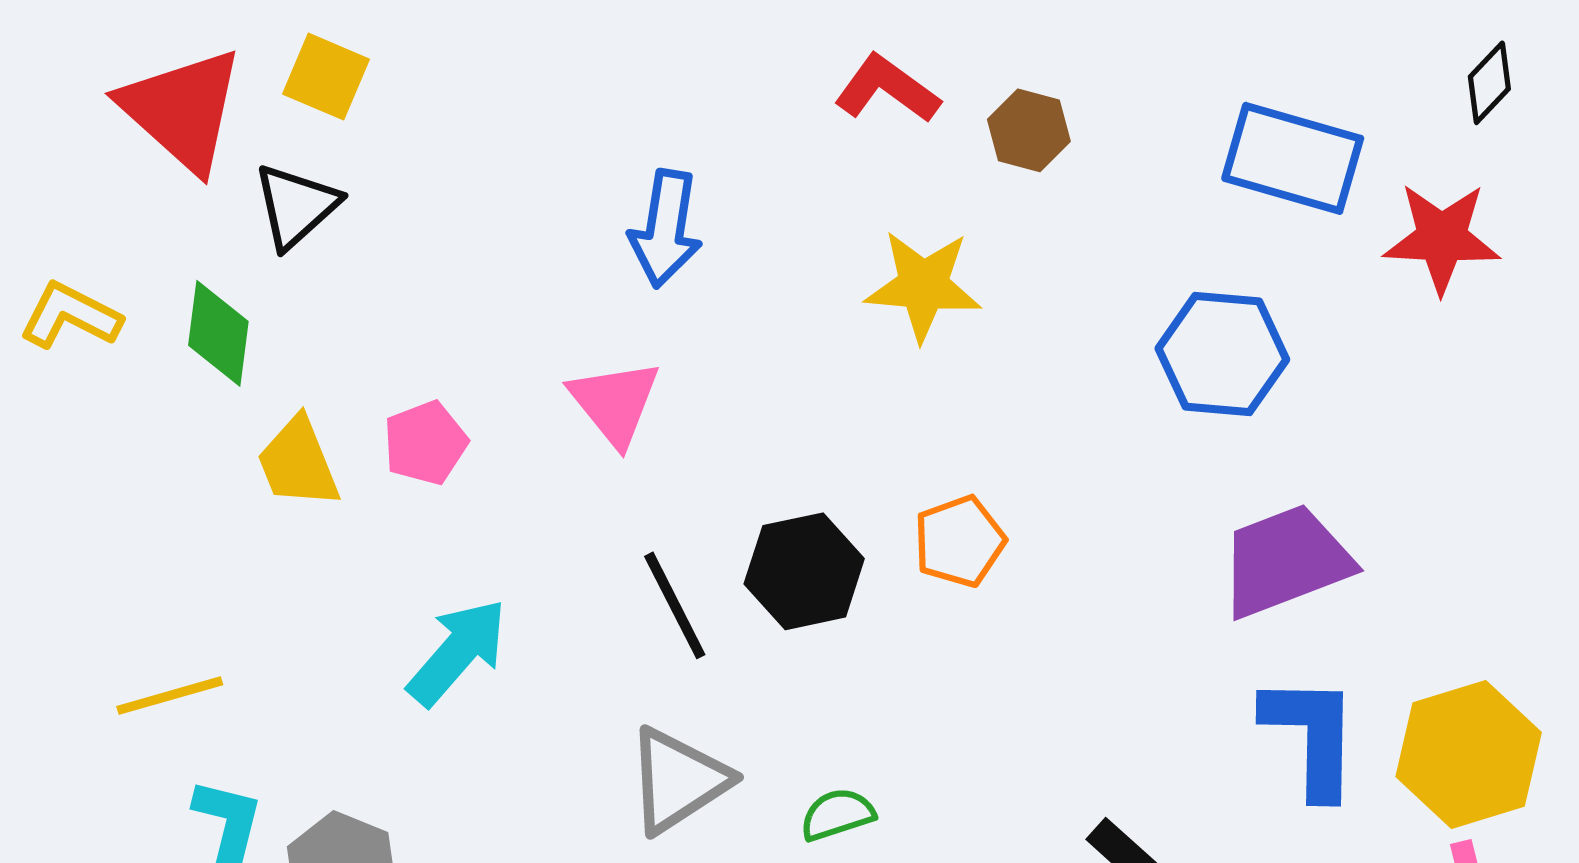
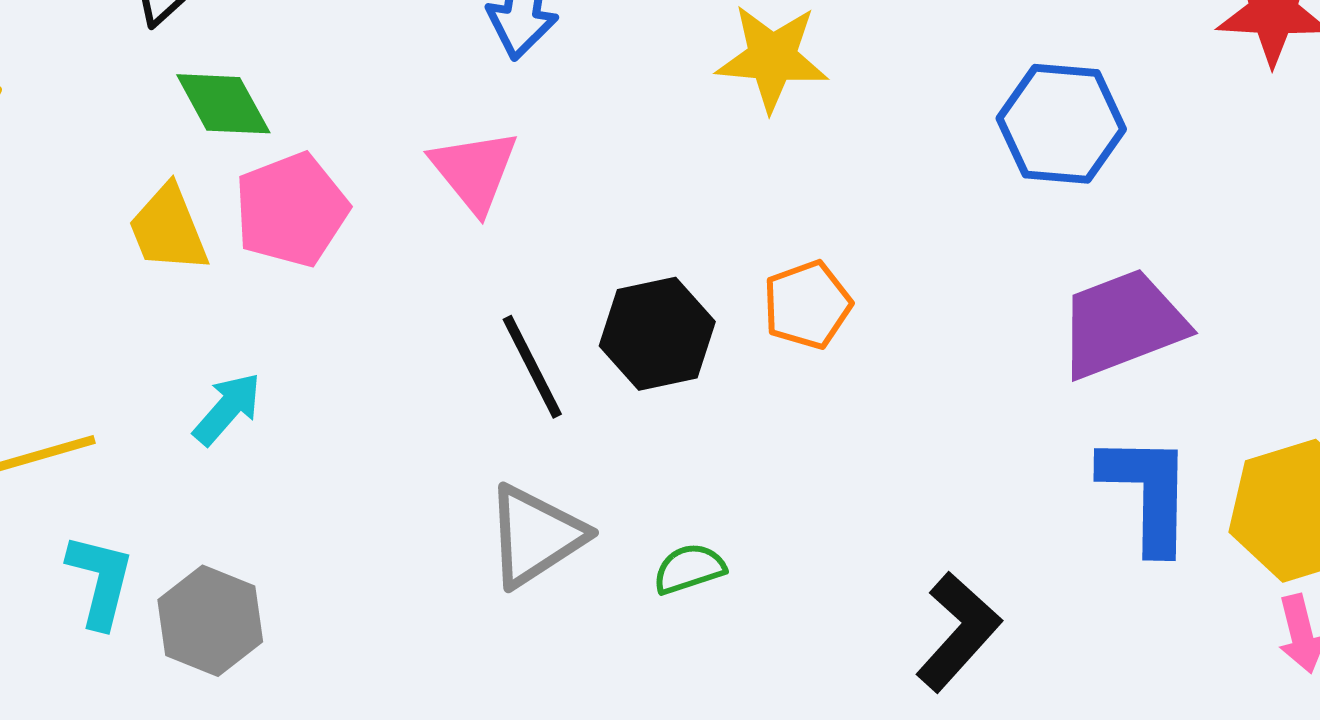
green diamond: (218, 333) -> (223, 104), moved, turned -36
pink pentagon: (425, 443) -> (291, 210), size x1.4
cyan arrow: (457, 652) -> (227, 409), moved, size x0.7

